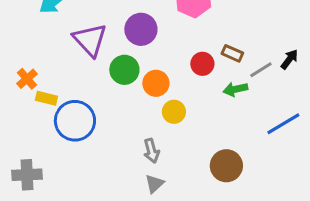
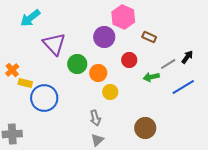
purple circle: (141, 29) -> (104, 37), moved
brown rectangle: (232, 53) -> (149, 37), moved
blue line: (283, 124) -> (183, 87), moved

